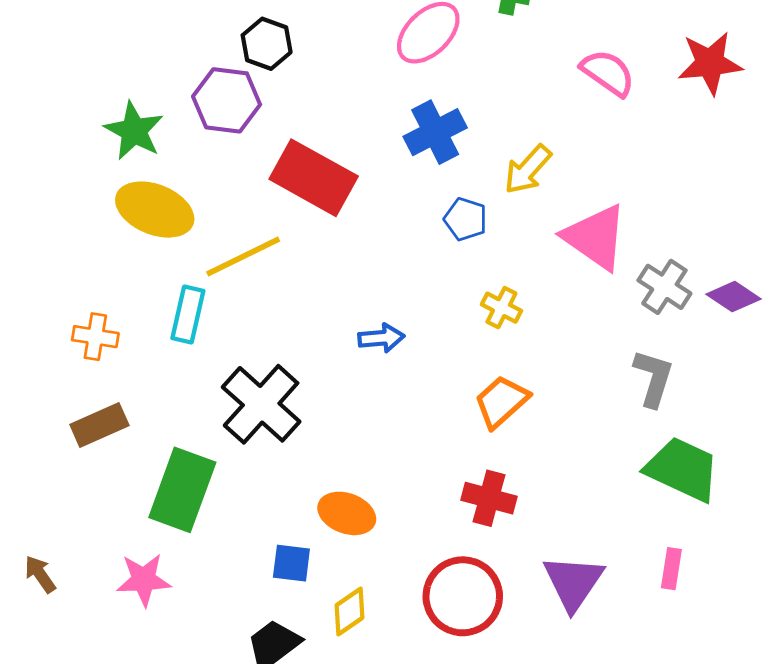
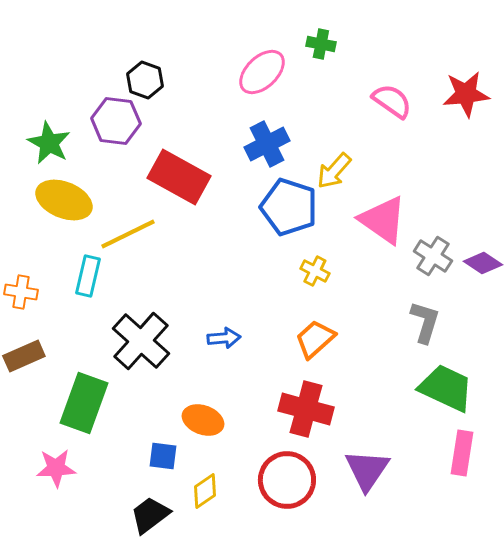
blue pentagon: (466, 219) -> (289, 207), size x1.8
blue arrow: (381, 338) -> (224, 338), moved
red cross: (489, 498) -> (306, 409), size x1.4
pink rectangle: (671, 569) -> (462, 453), moved, size x1.5

